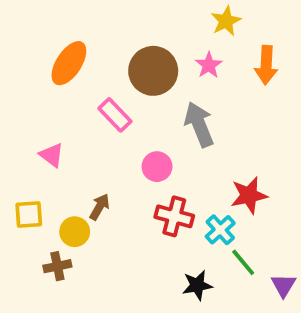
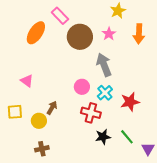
pink rectangle: (115, 115) -> (60, 16), moved
cyan cross: (220, 230) -> (105, 93), moved
brown cross: (57, 266) -> (42, 149), moved
black star: (197, 285) -> (103, 137), moved

